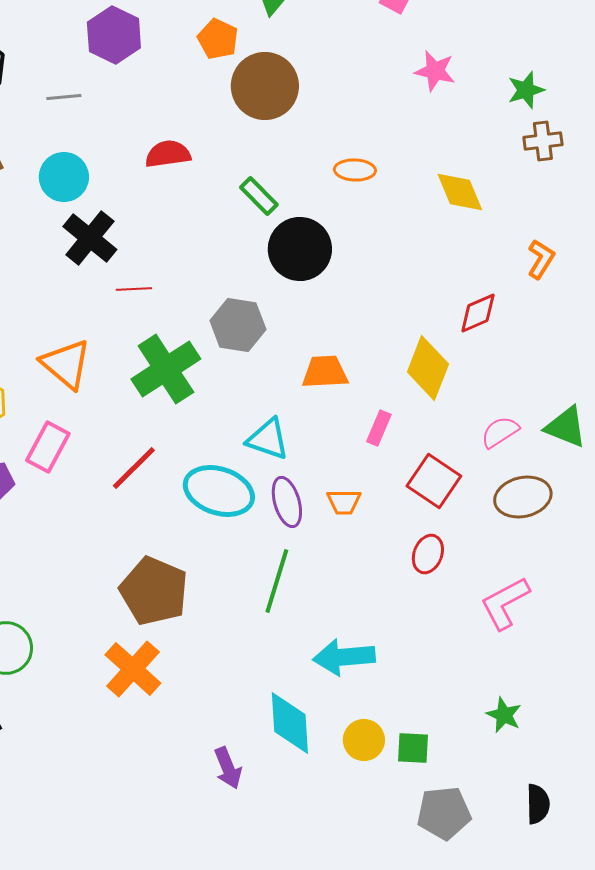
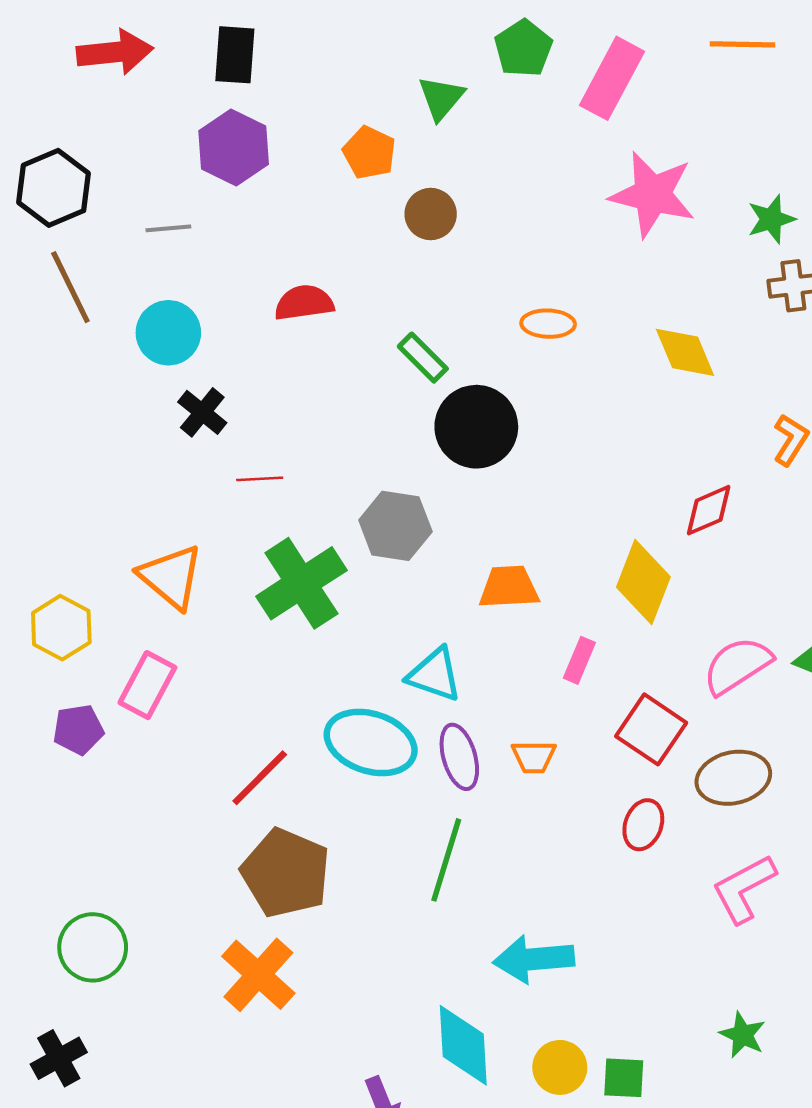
pink star: (435, 71) -> (652, 194), size x1.6
brown circle: (265, 86) -> (431, 214), size x0.6
black cross: (90, 238) -> (202, 412), size x0.7
pink semicircle: (500, 432) -> (737, 666), size x1.4
red line: (134, 468) -> (260, 778), moved
brown ellipse: (523, 497) -> (733, 778), moved

